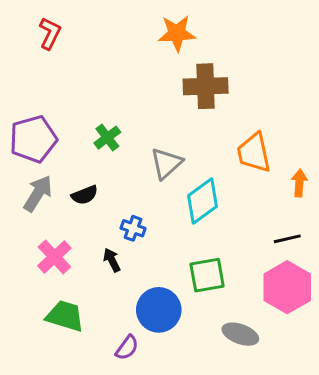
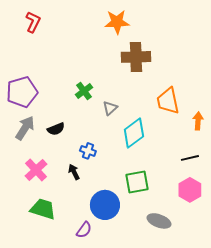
green cross: (107, 138) -> (84, 91), moved
gray triangle: (166, 163) -> (110, 108), size x0.7
pink hexagon: (287, 287) -> (190, 190), size x0.7

